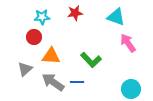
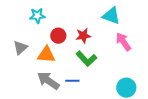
red star: (75, 13) -> (83, 36), moved
red circle: (34, 37) -> (58, 36), moved
gray triangle: (25, 69) -> (20, 48), moved

